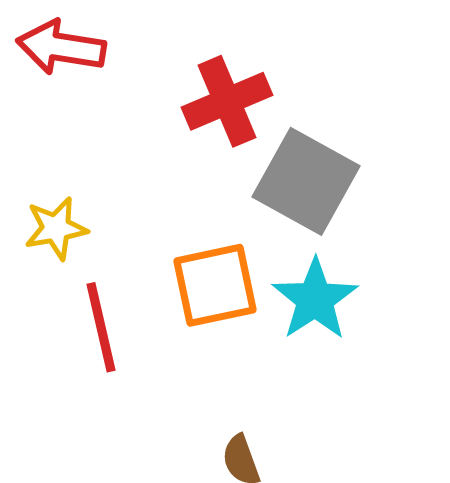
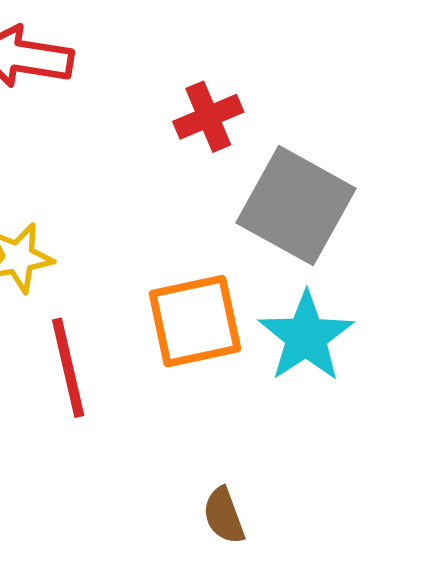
red cross: (227, 101) -> (208, 117), size x0.7

